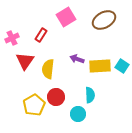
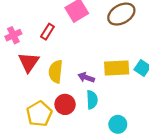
purple arrow: (77, 59) -> (86, 77), moved
cyan semicircle: (90, 95) -> (92, 100), moved
cyan circle: (78, 114) -> (118, 124), moved

